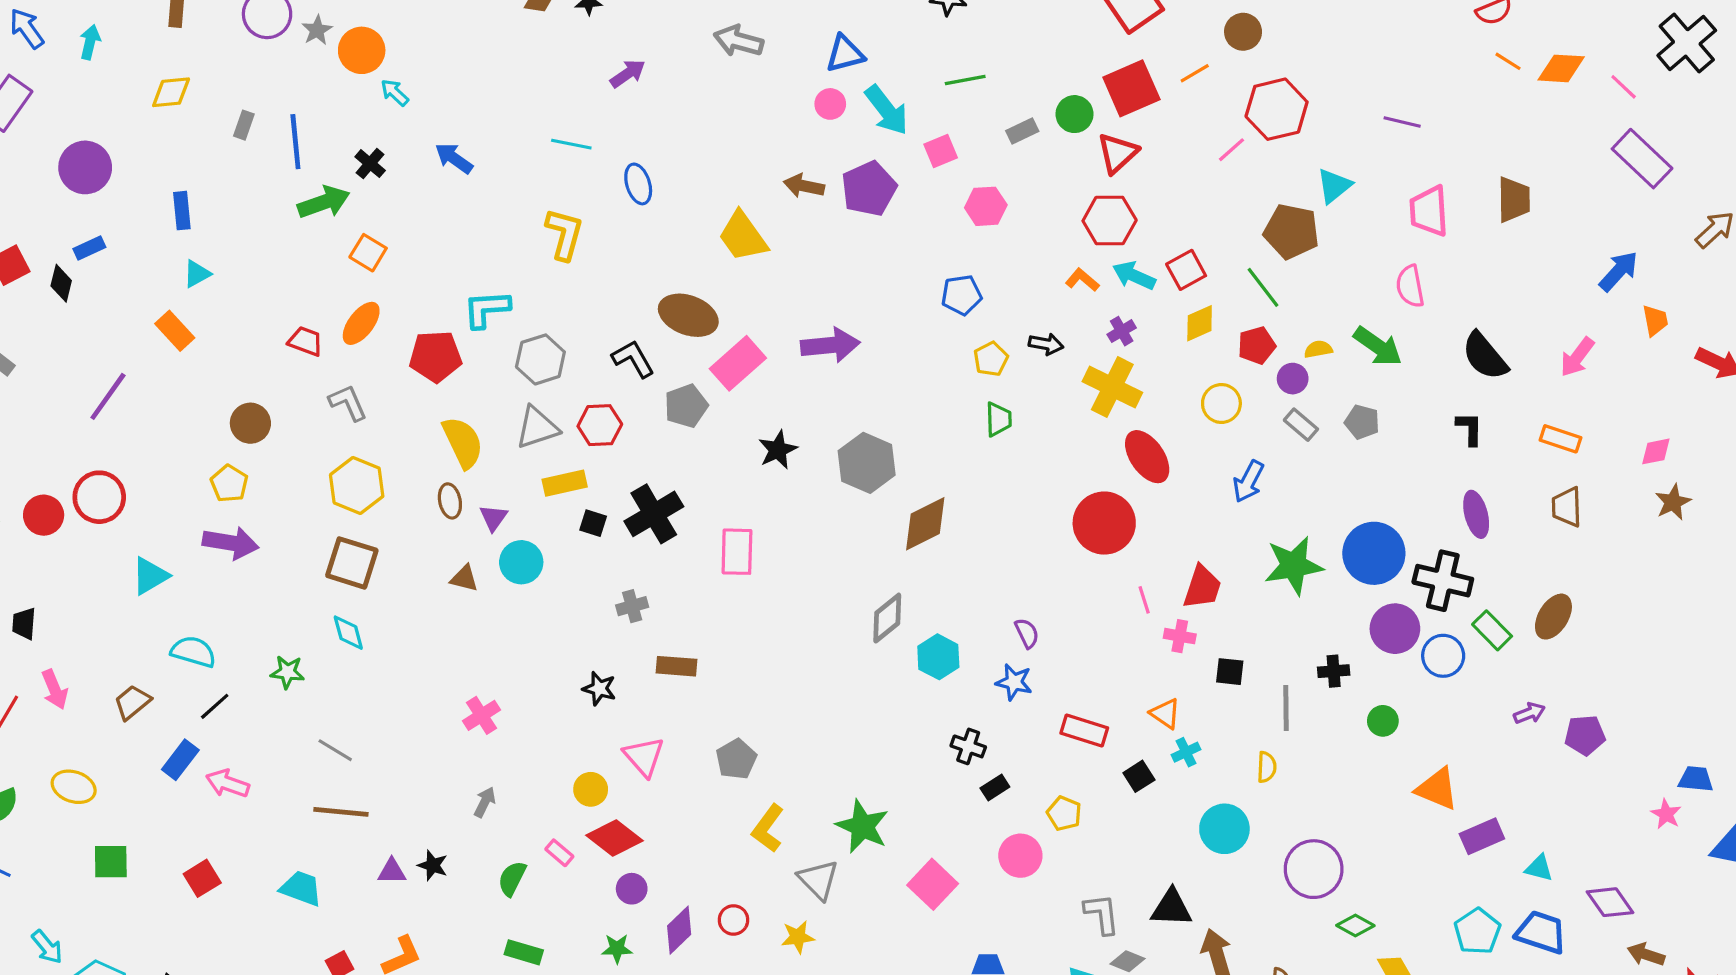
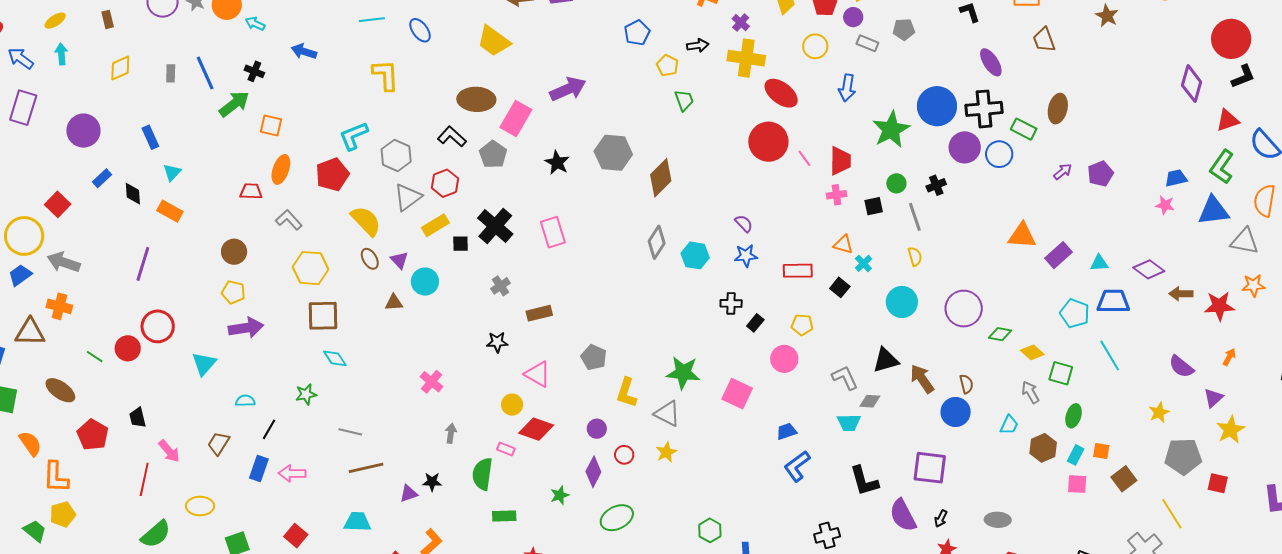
black diamond: (61, 283) -> (133, 194), moved
pink line: (1144, 600) -> (804, 158), moved
cyan semicircle: (193, 652) -> (245, 401), size x0.7
green circle: (1383, 721) -> (896, 183), moved
green semicircle: (512, 879) -> (482, 474), size x1.4
purple circle: (632, 889) -> (597, 429), moved

